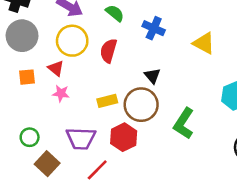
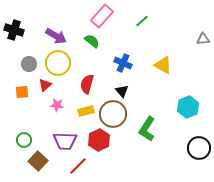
blue cross: (154, 28) -> (123, 63), moved
gray circle: (22, 36) -> (29, 64), moved, size x0.6
red semicircle: (109, 51) -> (87, 84), moved
red triangle: (56, 68) -> (45, 85), turned 40
pink star: (61, 93) -> (57, 105), moved

